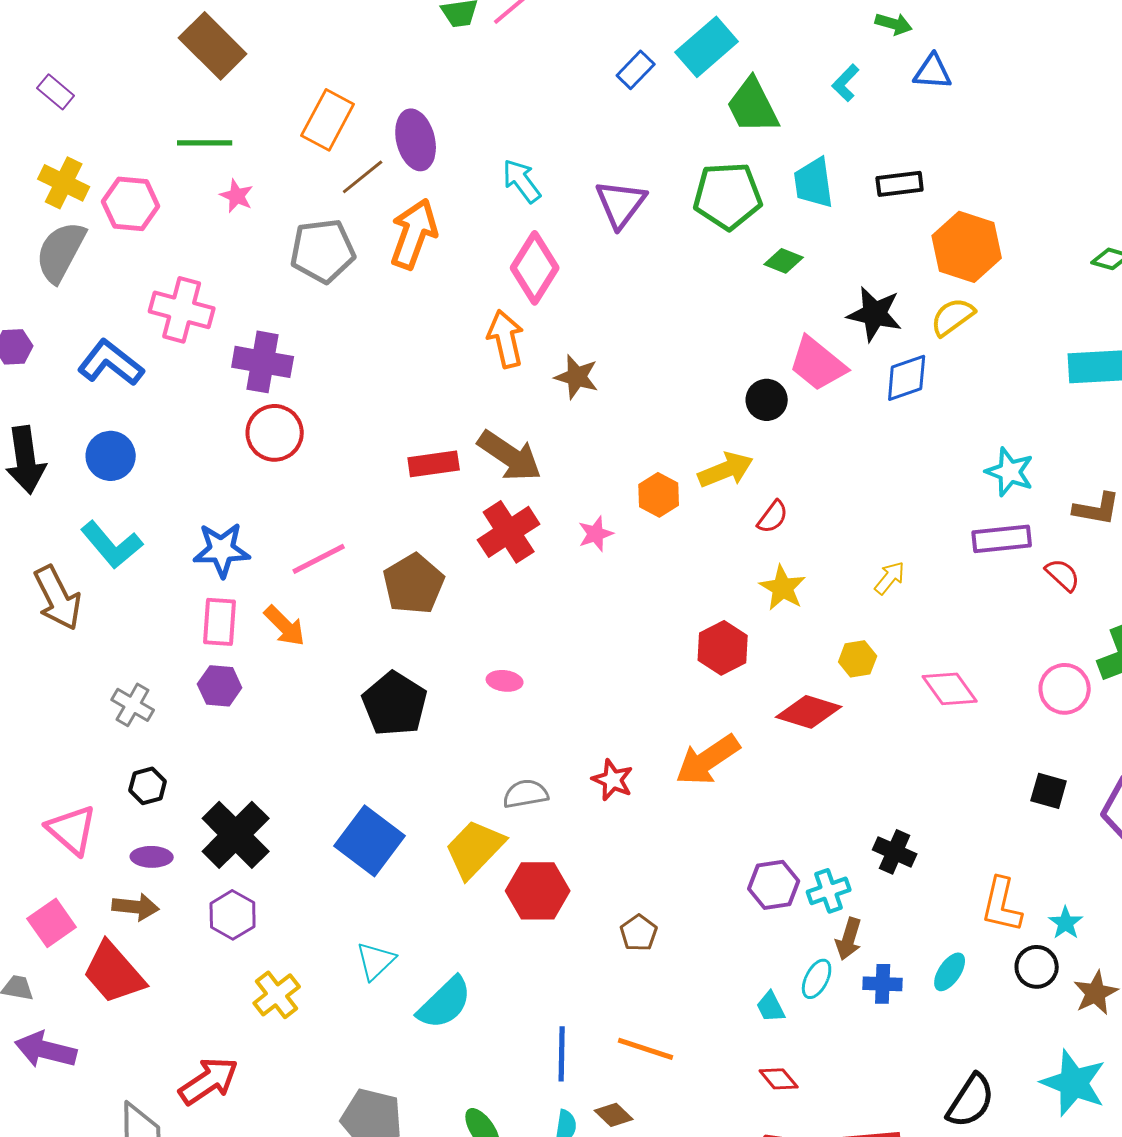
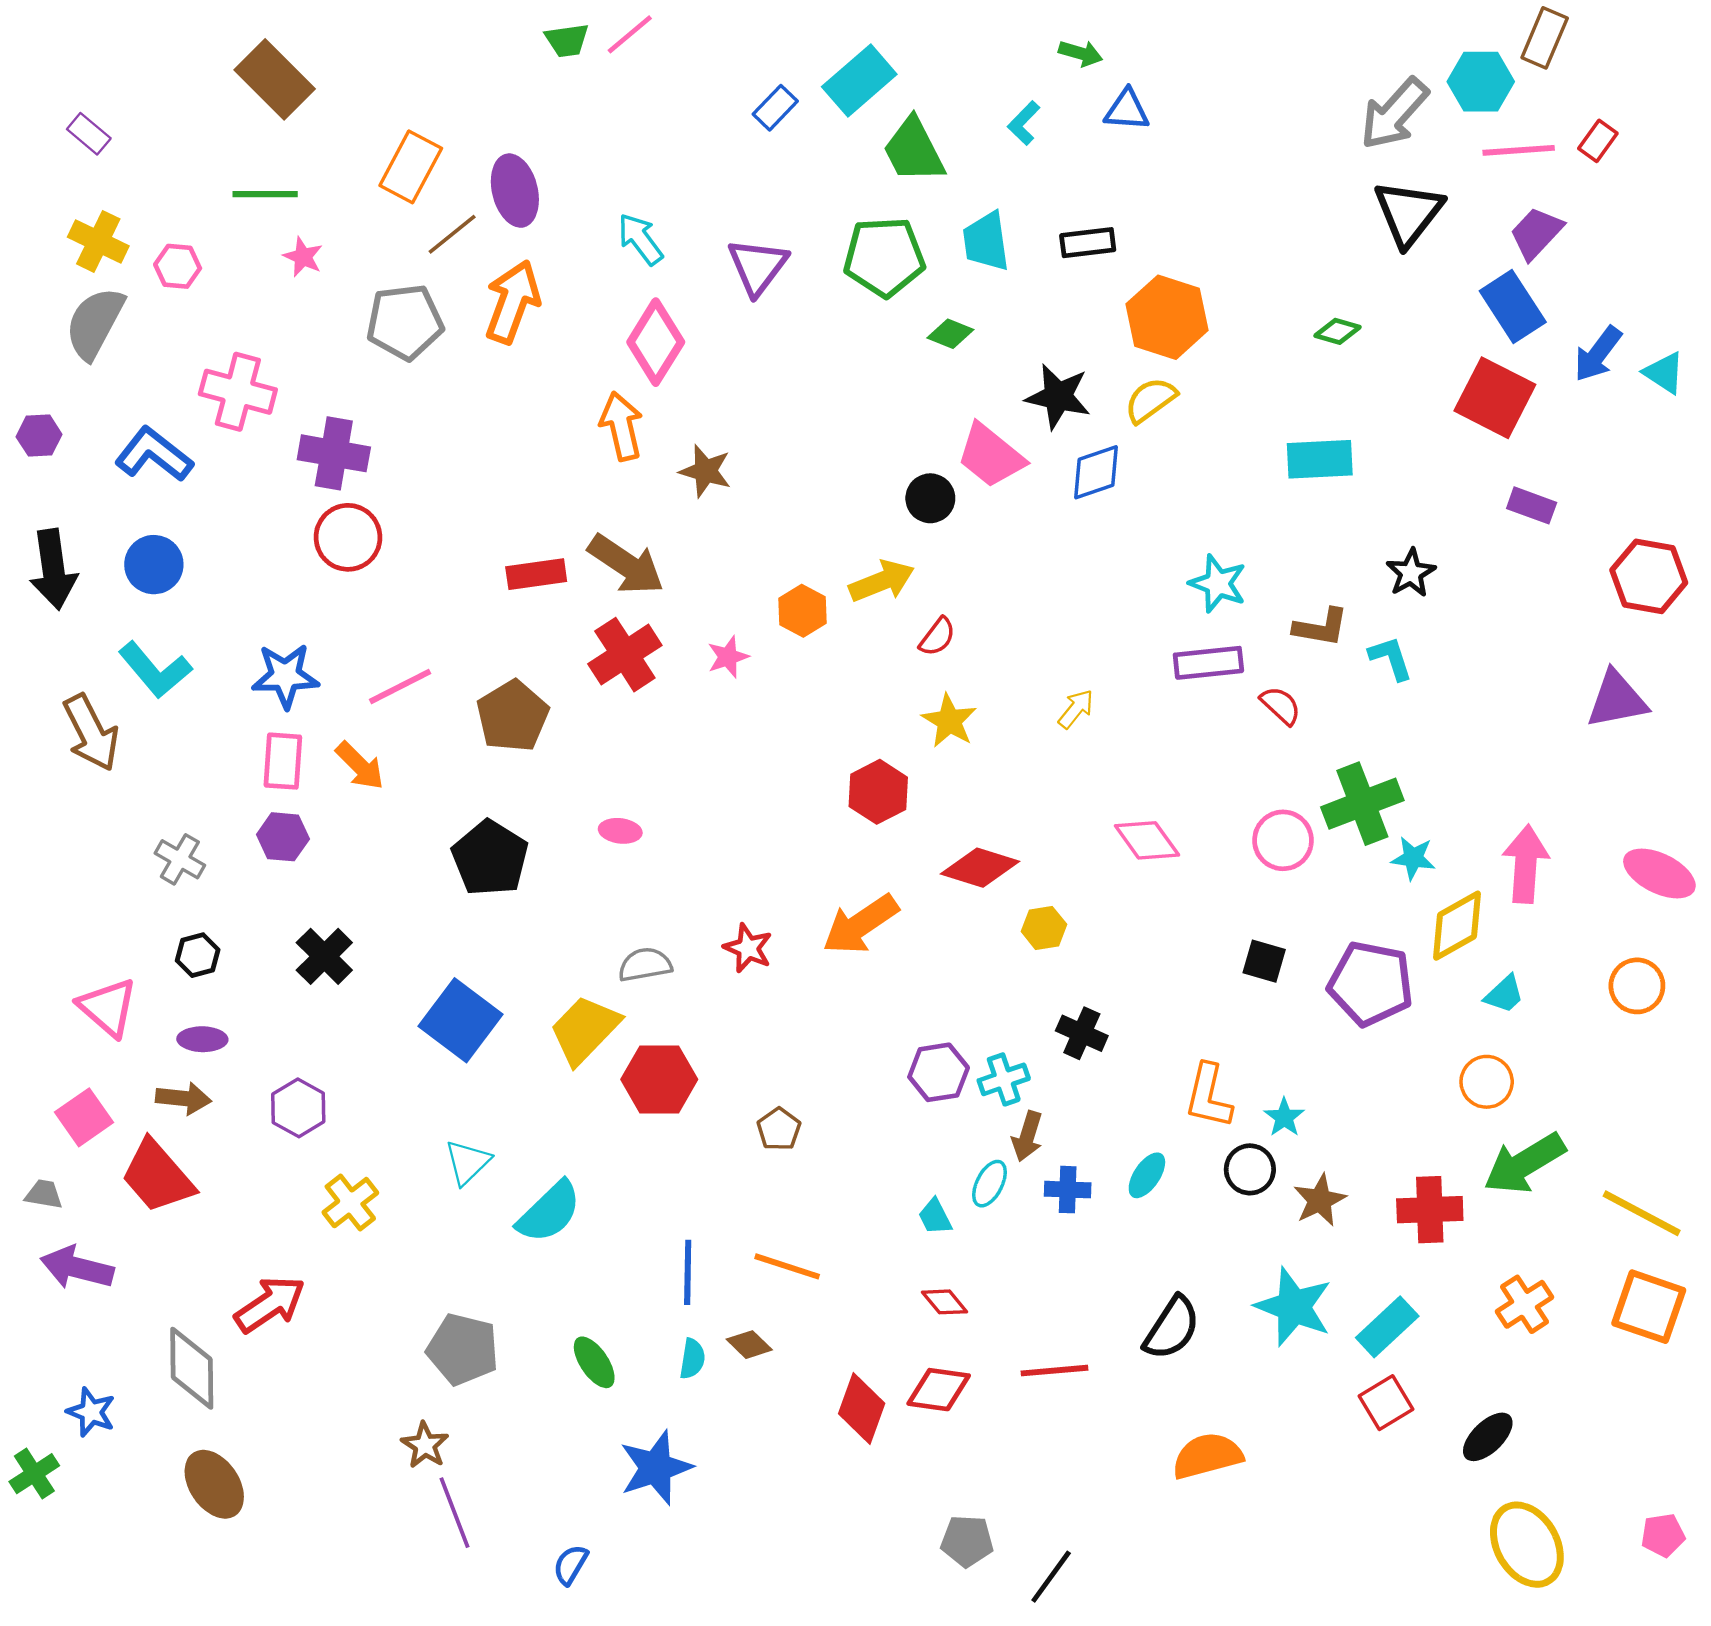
pink hexagon: (131, 204) -> (178, 266), size x0.7
yellow hexagon: (858, 659) -> (1044, 928), moved
black cross: (236, 835) -> (324, 956), moved, size x0.7

